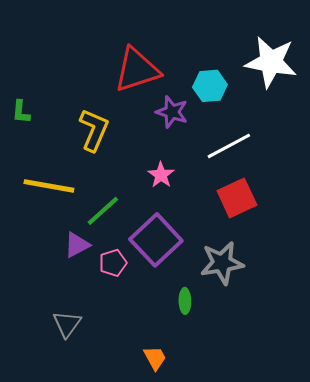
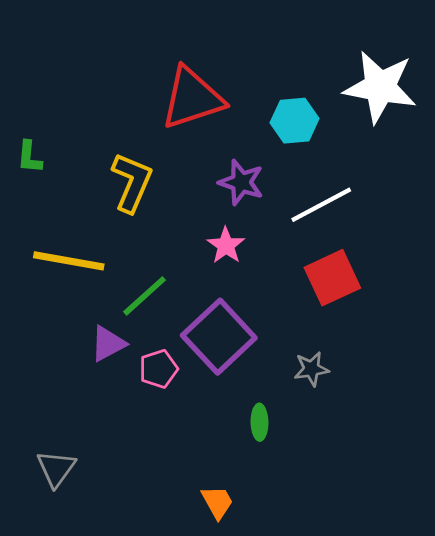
purple star: (172, 112) -> (241, 182), moved
gray star: (222, 263) -> (311, 369), size x0.6
gray triangle: (67, 324) -> (56, 468), moved

